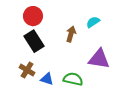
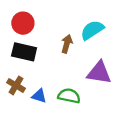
cyan semicircle: (93, 22) -> (92, 30), size x1.5
black rectangle: (34, 41) -> (24, 52), turned -45

